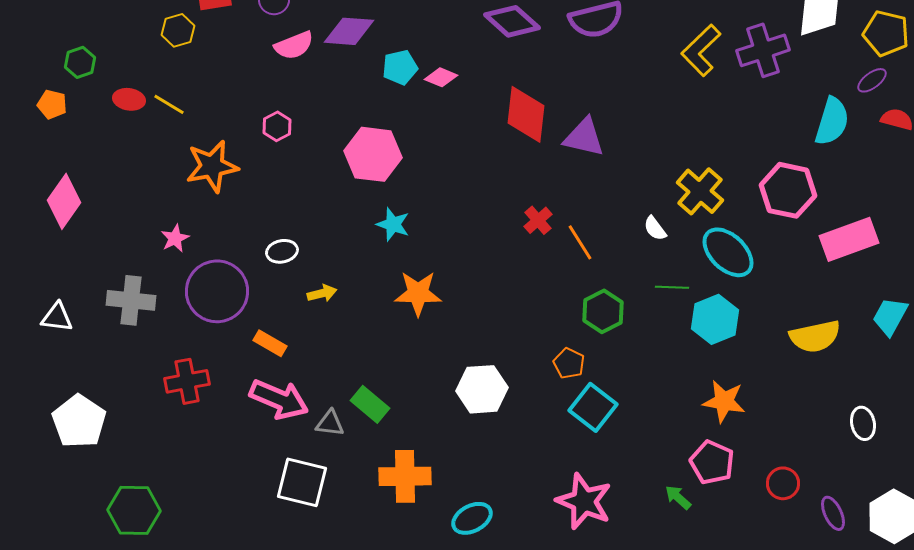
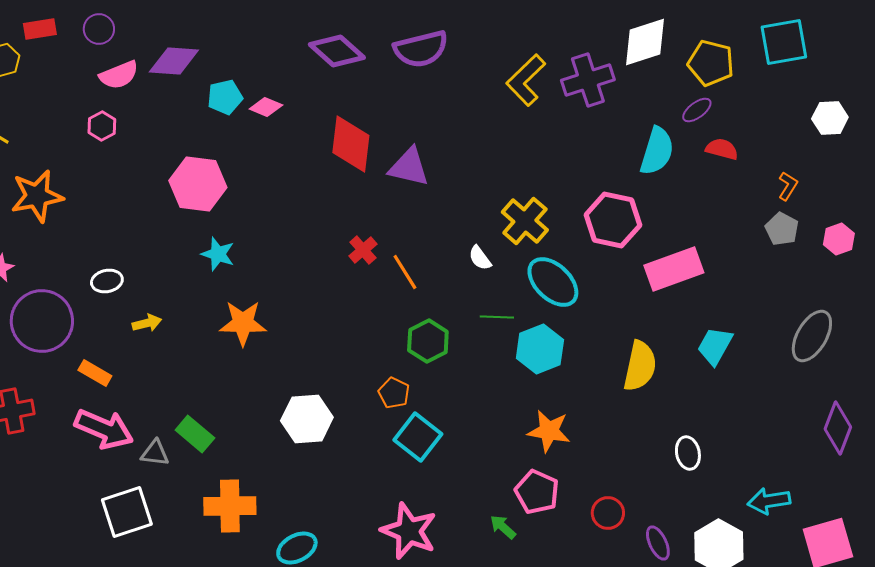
pink hexagon: (277, 126) -> (102, 126), moved
yellow semicircle: (815, 336) -> (640, 366), turned -66
white square: (302, 482) -> (127, 512), turned -32

